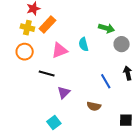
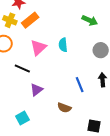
green arrow: (106, 28) -> (90, 20), moved
pink triangle: (60, 50) -> (38, 48), turned -30

